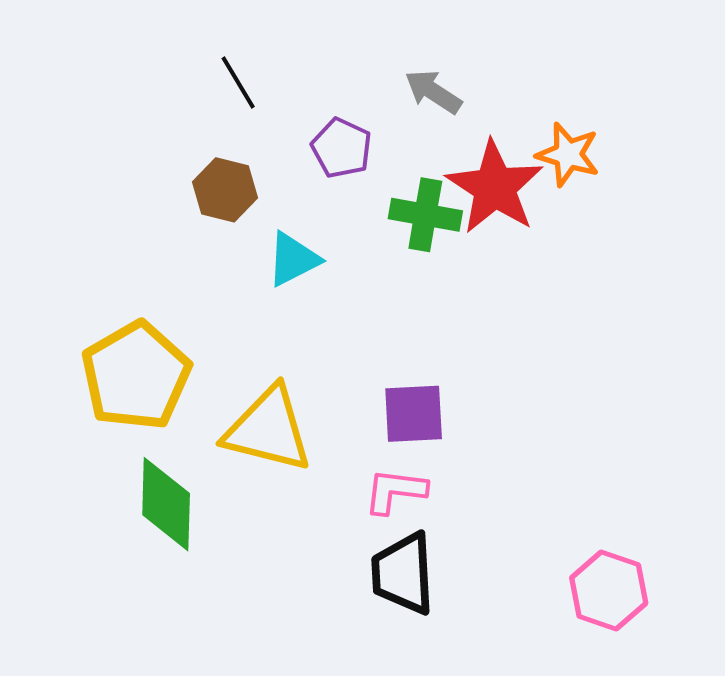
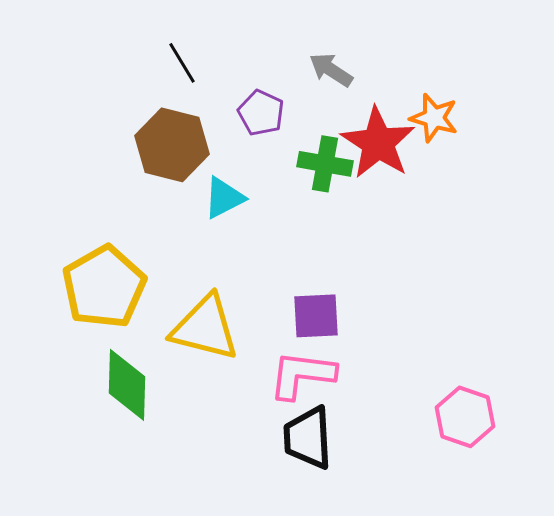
brown hexagon: (225, 190) -> (172, 145), size x1.5
pink L-shape: (395, 491) -> (302, 375), size x1.4
pink hexagon: (609, 590) -> (465, 417), moved

